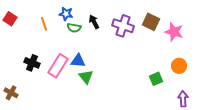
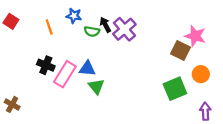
brown square: (151, 22) -> (181, 51), moved
purple cross: (123, 26) -> (124, 29), moved, turned 30
green semicircle: (74, 28) -> (92, 31), moved
black cross: (32, 63) -> (46, 65), moved
green square: (156, 79) -> (175, 89), size x1.5

